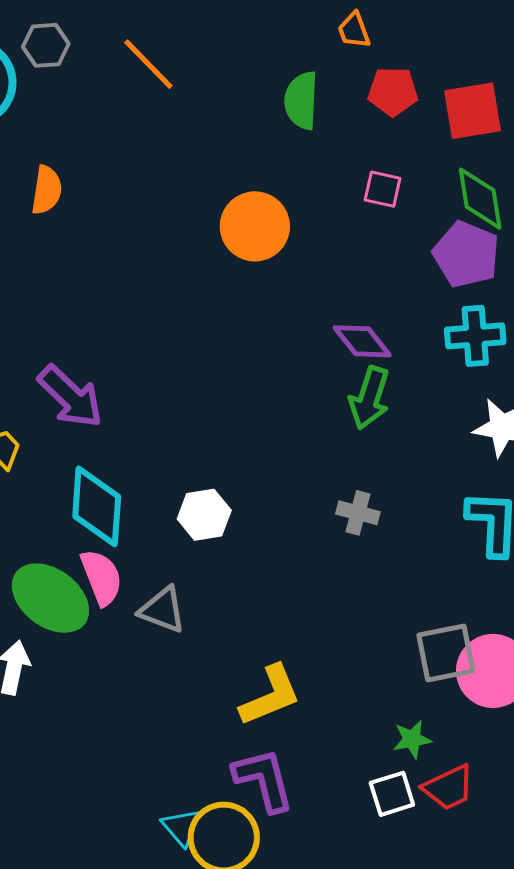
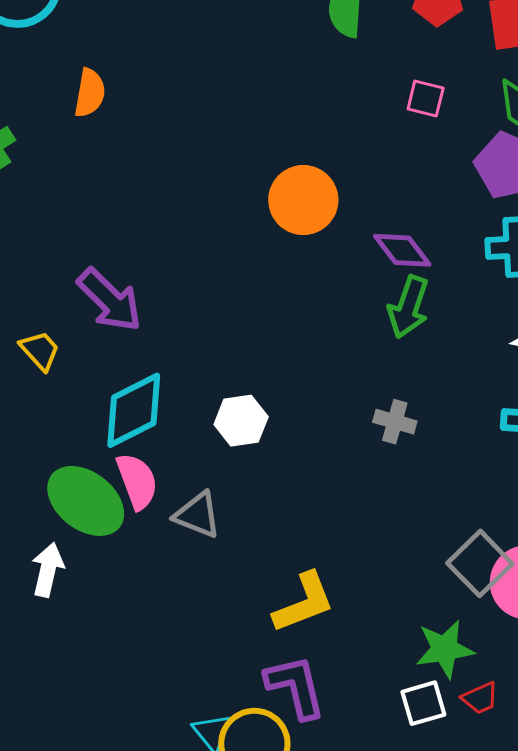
orange circle: (255, 226) -> (303, 200), moved
cyan diamond: (97, 506) -> (134, 410), turned 58
gray square: (446, 653) -> (480, 563), turned -34
green star: (412, 739) -> (445, 649), size x1.5
red trapezoid: (449, 788) -> (480, 698), size x0.7

